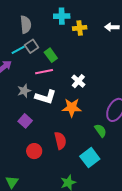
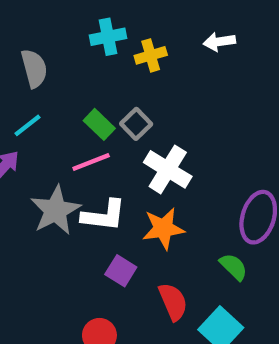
gray square: (32, 46) -> (136, 124), moved
white cross: (78, 81) -> (168, 169), size x1.5
gray star: (24, 91) -> (55, 210), size x1.6
purple square: (25, 121) -> (121, 271), moved
red semicircle: (60, 141) -> (173, 302), moved

